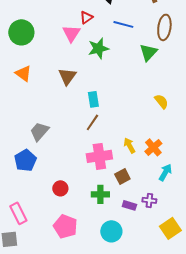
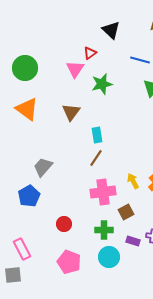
blue line: (123, 24) -> (140, 60), moved
orange triangle: (23, 73) -> (27, 109), size x1.4
cyan circle: (111, 231) -> (109, 257), moved

